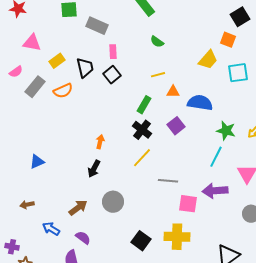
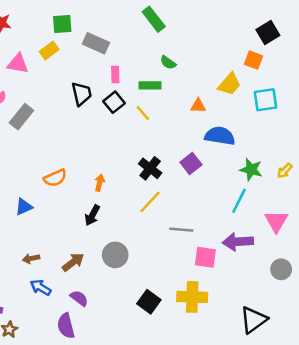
yellow rectangle: (57, 61) -> (49, 50), moved
yellow line: (158, 75) -> (143, 113), moved, turned 64
orange semicircle: (63, 91) -> (55, 178), moved
orange triangle: (173, 92) -> (198, 106), moved
green rectangle: (144, 105) -> (150, 85), moved, turned 60
brown arrow: (27, 205) -> (31, 258), moved

